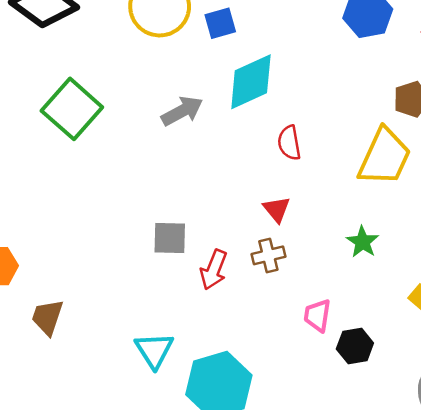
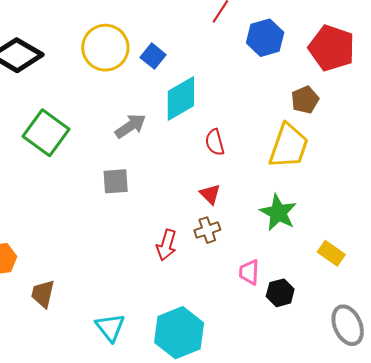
blue square: (220, 23) -> (153, 56), turned -30
gray square: (170, 238) -> (116, 181), moved
green star: (363, 242) -> (278, 213), size x1.5
cyan triangle: (154, 350) -> (110, 327), moved

